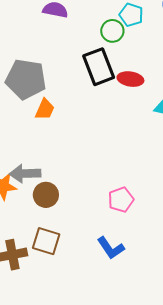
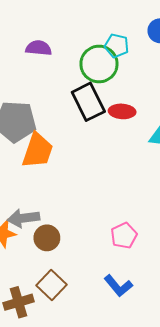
green circle: (112, 31) -> (99, 64), size x1.6
orange trapezoid: (45, 109) -> (38, 151), size x1.6
brown square: (46, 241) -> (52, 285), turned 32

